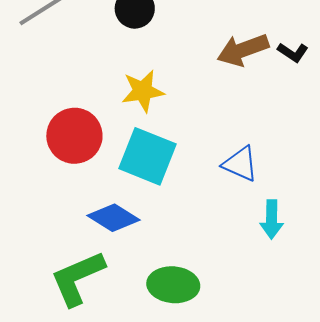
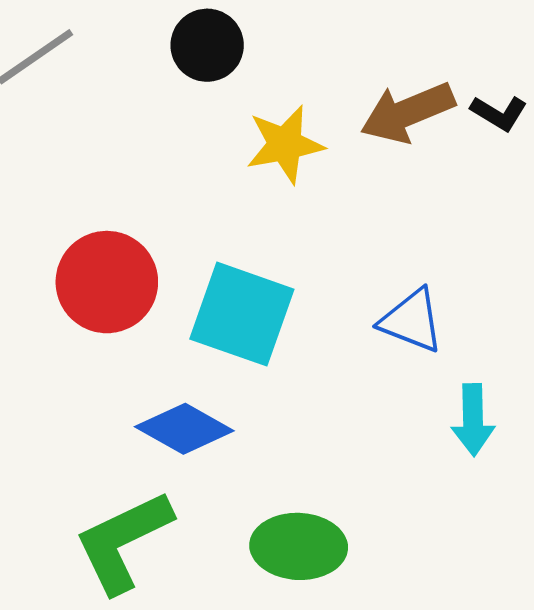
yellow star: (143, 91) -> (285, 144), moved

